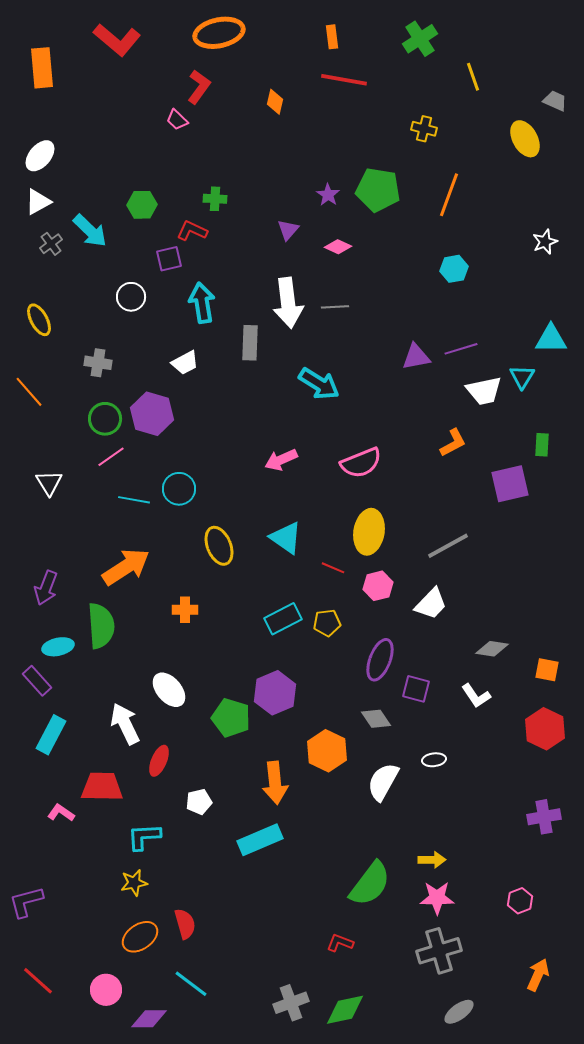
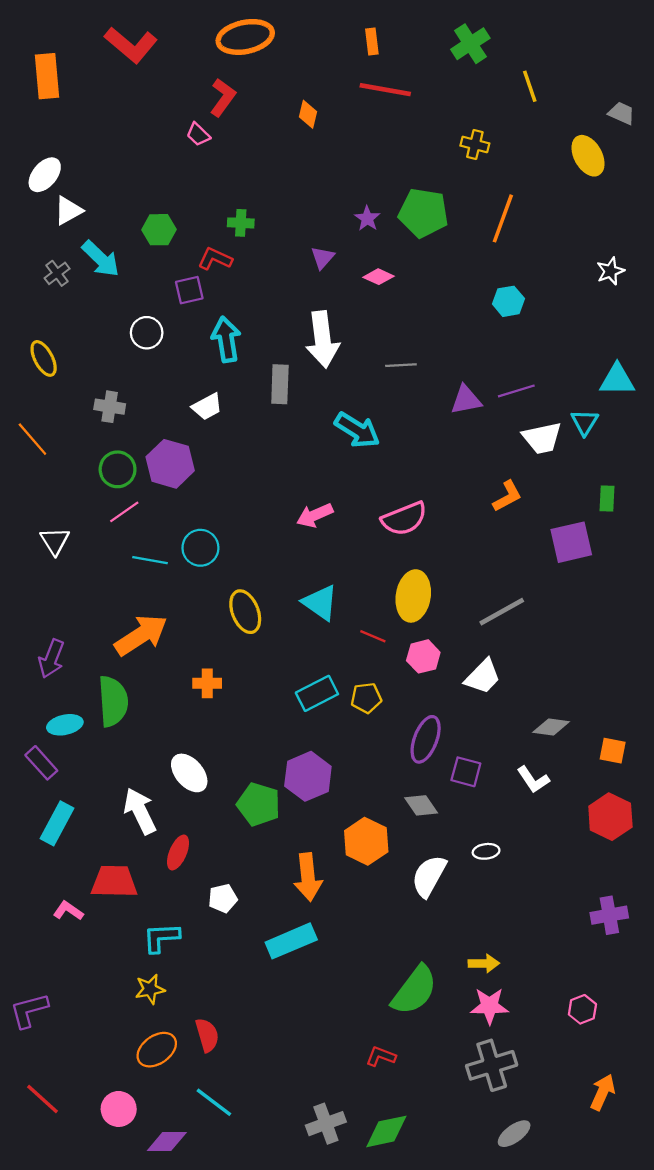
white triangle: (38, 202) -> (68, 211), moved
gray line: (335, 307) -> (401, 365), moved

